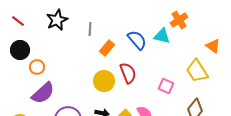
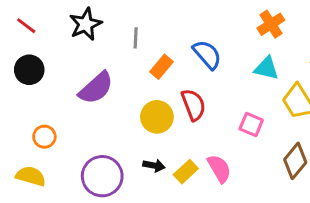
cyan triangle: (162, 36) -> (266, 68), moved
orange circle: (37, 67) -> (44, 137), moved
purple semicircle: (43, 93) -> (96, 88), moved

